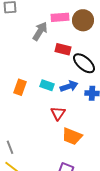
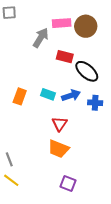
orange trapezoid: (72, 136) -> (58, 149), moved

